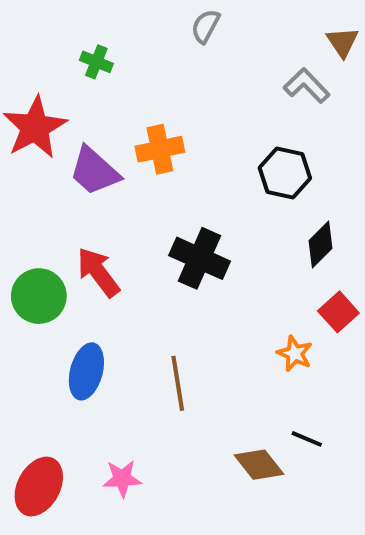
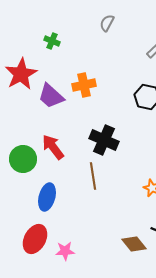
brown line: (178, 383) -> (93, 176), moved
red ellipse: (39, 487) -> (35, 239), moved

